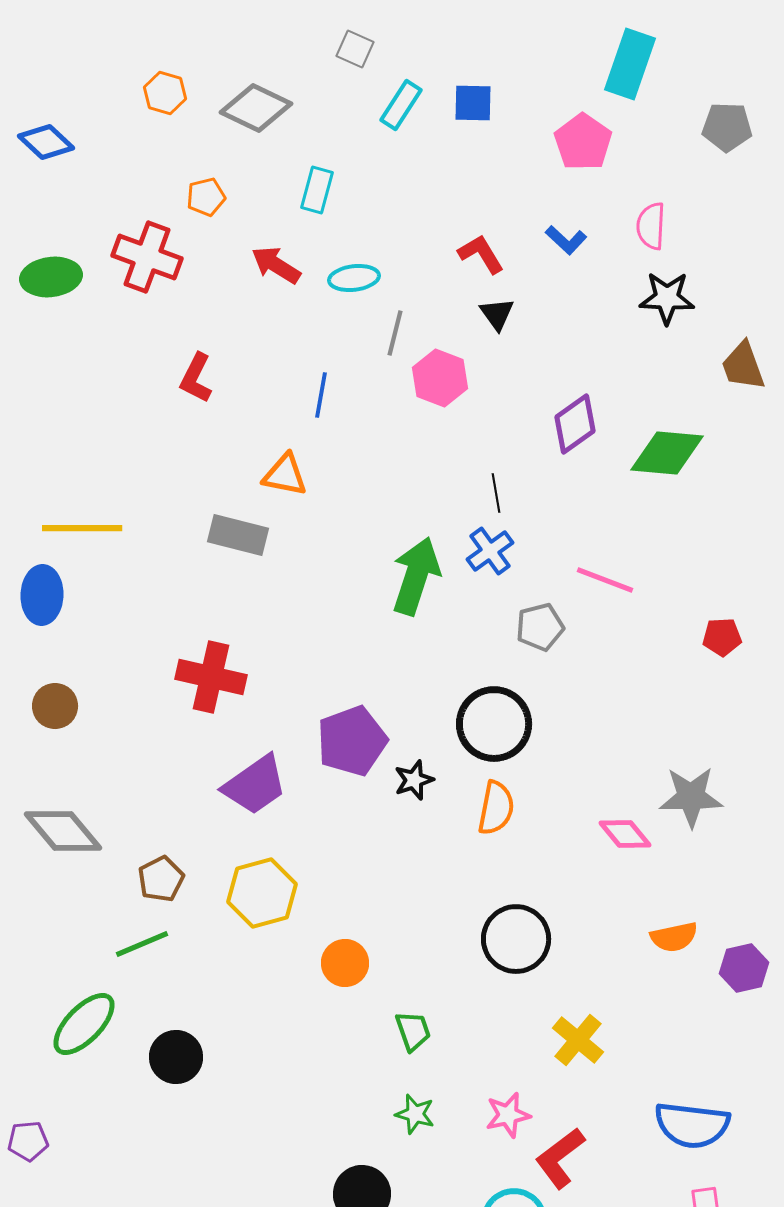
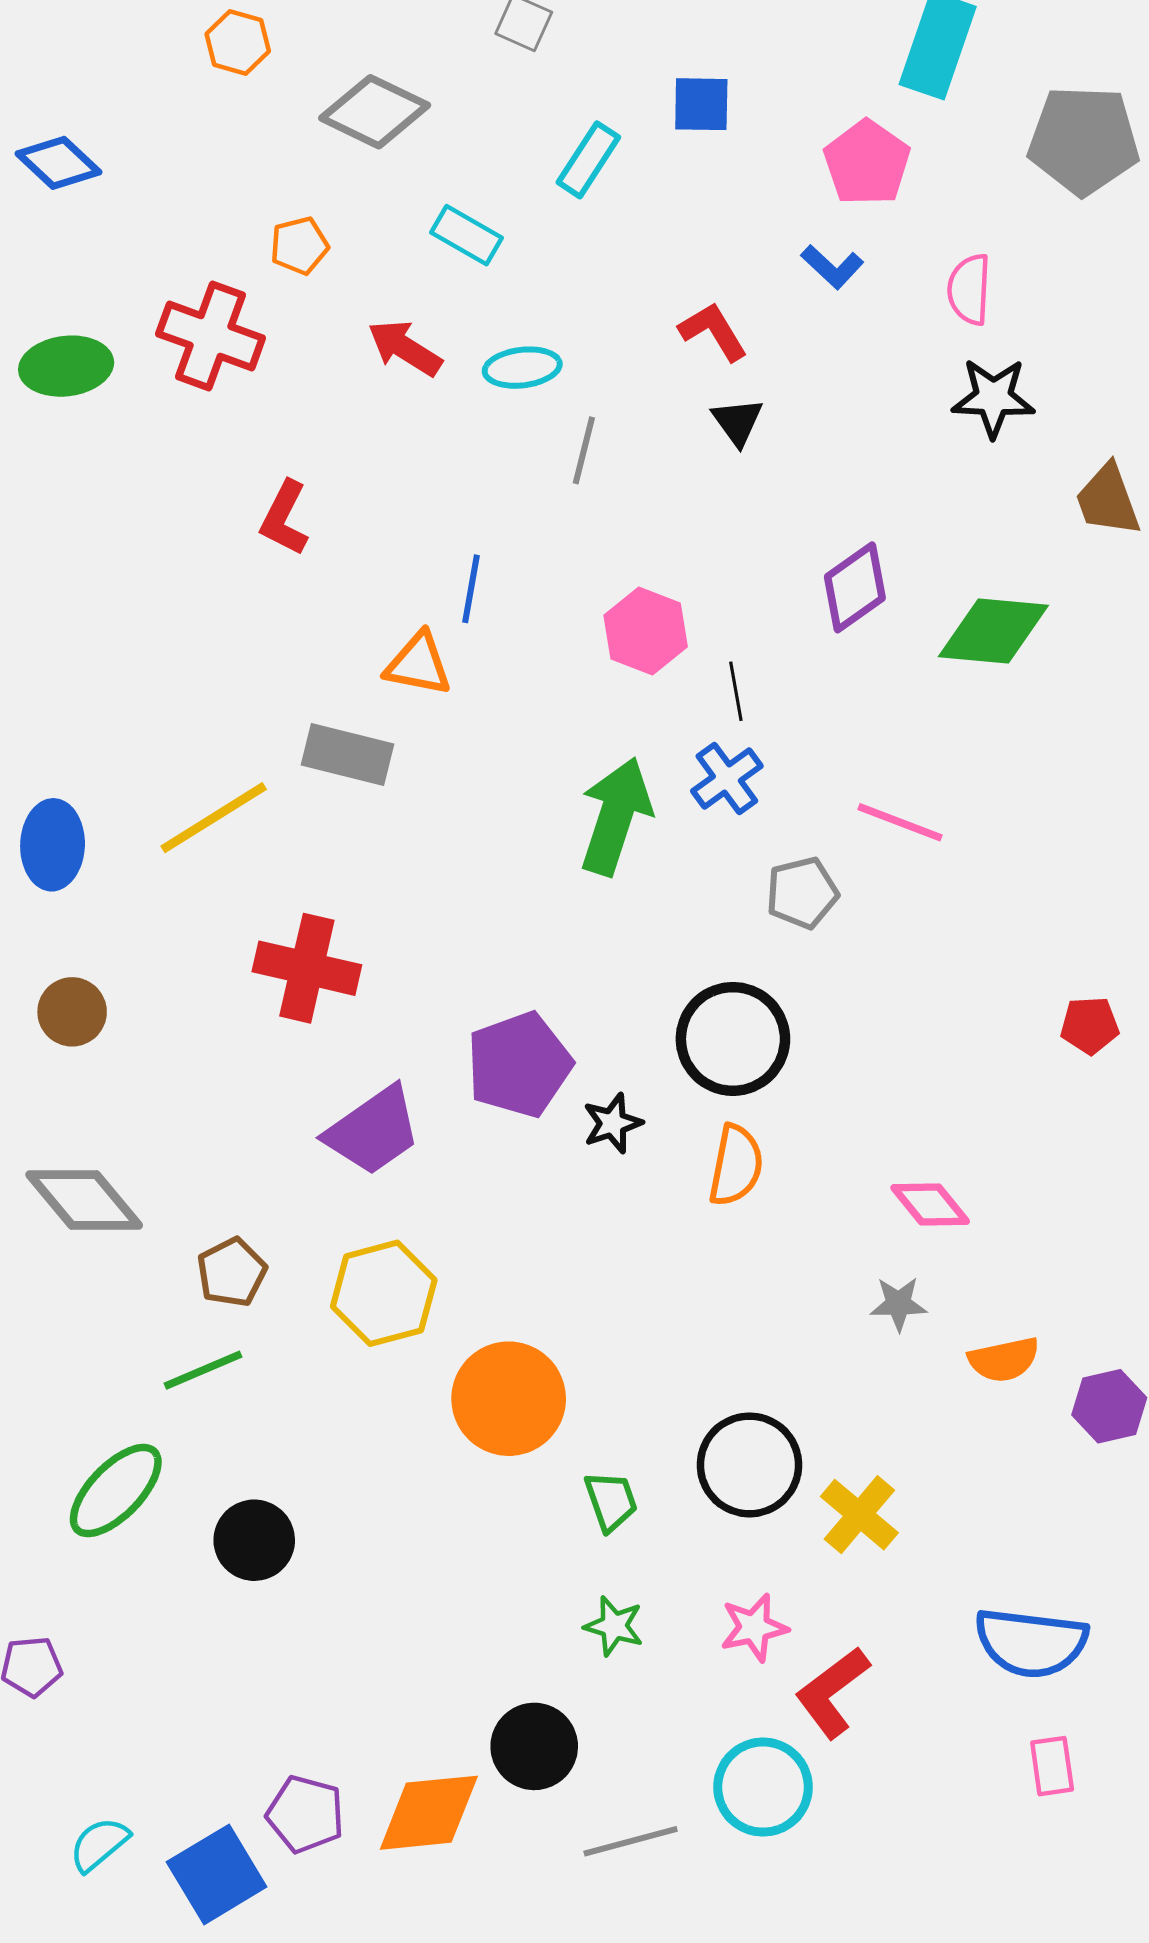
orange hexagon: (165, 93) -> (238, 42), moved
cyan rectangle: (401, 105) -> (588, 160), moved
gray pentagon: (727, 127) -> (1084, 140), size x1.5
cyan rectangle: (317, 190) -> (466, 235), turned -75
blue L-shape: (566, 240) -> (832, 267), moved
pink hexagon: (440, 378) -> (646, 631), moved
blue line: (321, 395) -> (471, 589), moved
yellow line: (82, 528) -> (214, 818), moved, turned -32
red pentagon: (722, 637) -> (1090, 1025), moved
gray star: (691, 797) -> (899, 1304), moved, size x0.6
black circle: (516, 939) -> (749, 1465), moved
orange circle: (345, 963) -> (509, 1399), size x1.6

